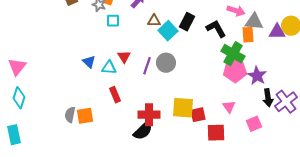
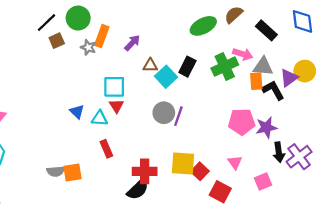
cyan square: (113, 21) -> (114, 87), moved, size x1.5
black L-shape: (216, 29) -> (273, 90), moved
purple triangle: (277, 32) -> (289, 78), turned -36
green cross: (233, 54) -> (225, 67), moved, turned 35
purple line: (147, 66) -> (178, 116), moved
purple star: (257, 76) -> (266, 127), turned 30
gray semicircle: (70, 115) -> (56, 171), turned -105
red square: (198, 115) -> (200, 171), turned -35
red square: (216, 133) -> (220, 192), turned 30

